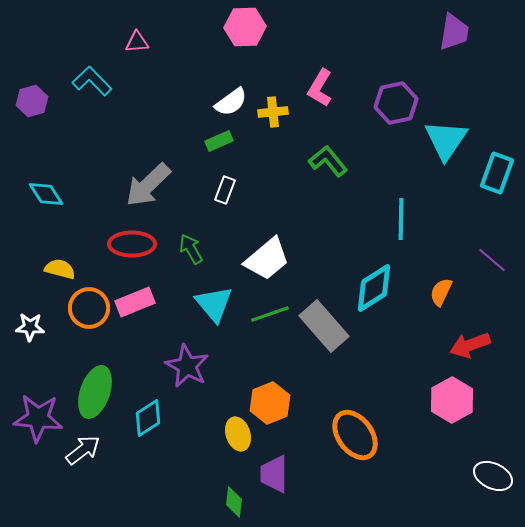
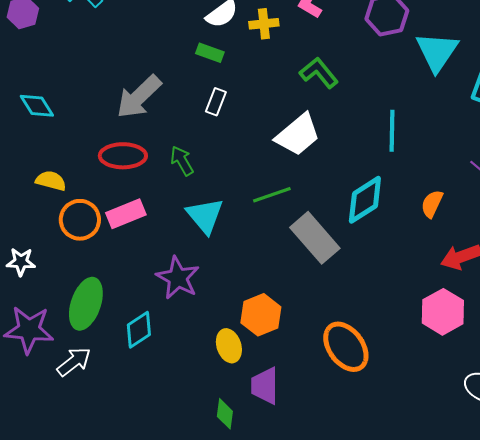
green rectangle: (219, 141) -> (210, 53), turned 44
white trapezoid: (267, 259) -> (298, 135), moved
green line: (270, 314) -> (272, 195), moved
white star: (30, 327) -> (21, 262), moved

